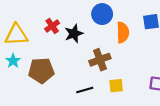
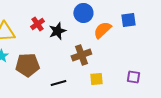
orange semicircle: (123, 32) -> (102, 30), turned -132
black line: (85, 90) -> (58, 83), moved

